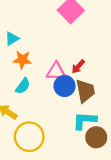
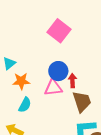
red arrow: (78, 67) -> (72, 81), turned 144
blue circle: (65, 86) -> (58, 71), moved

